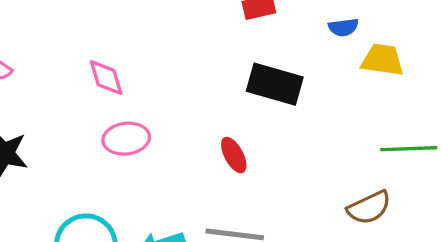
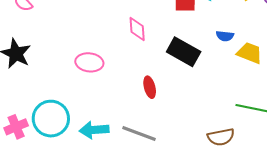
blue semicircle: (343, 27) -> (225, 36), moved
pink diamond: (106, 78) -> (137, 29), moved

